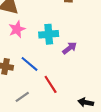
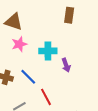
purple arrow: (70, 48) -> (66, 65), turned 104

